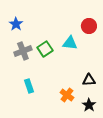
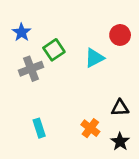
cyan triangle: (70, 43) -> (94, 58), turned -35
green square: (45, 49) -> (54, 50), moved
cyan rectangle: (29, 86) -> (39, 128), moved

